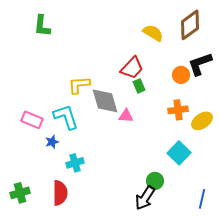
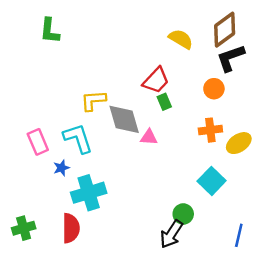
black L-shape: (200, 64) -> (230, 58), moved
pink rectangle: (32, 120) -> (38, 142), turned 45
cyan cross: (75, 163) -> (89, 193), size x1.6

